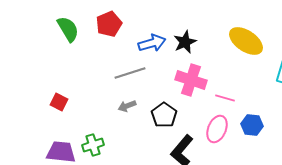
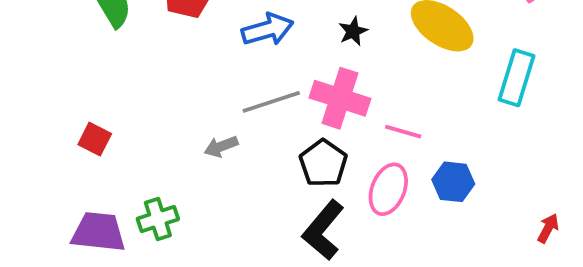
black star: (185, 42) -> (353, 31), moved, size x0.7
gray line: (130, 73) -> (271, 102), moved
black pentagon: (164, 115) -> (323, 163), moved

